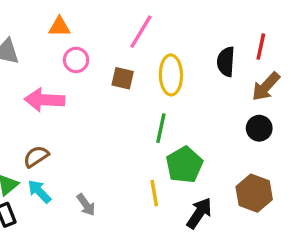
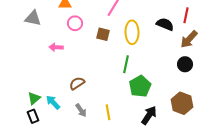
black semicircle: (226, 62) -> (165, 24), turned 108
pink arrow: (44, 100) -> (56, 47), size x0.6
brown semicircle: (36, 157) -> (77, 83), moved
yellow line: (154, 193) -> (108, 112), moved

